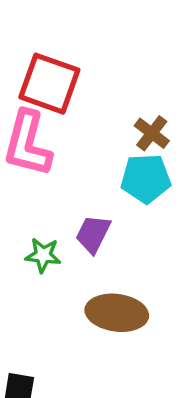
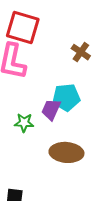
cyan pentagon: (146, 178) -> (66, 97), moved

